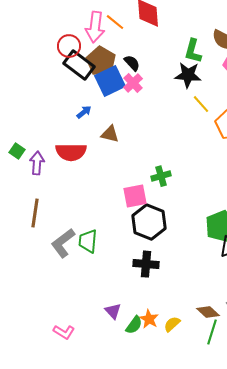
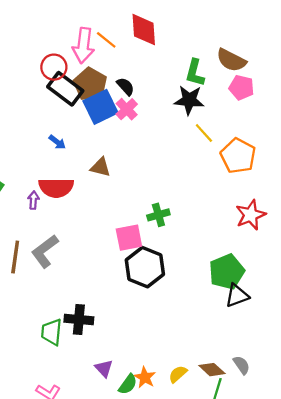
blue arrow: (84, 112) -> (57, 142), moved, turned 77
purple arrow: (37, 163) -> (33, 200), moved, size x0.7
green trapezoid: (88, 241) -> (52, 332), moved
gray L-shape: (63, 243) -> (45, 251), moved
black cross: (146, 264) -> (79, 319), moved
yellow semicircle: (172, 324) -> (178, 374), moved

